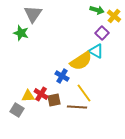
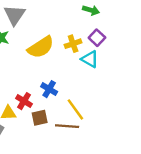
yellow cross: (114, 16) -> (73, 44), moved, turned 32
yellow semicircle: (81, 61) -> (41, 47), moved
red cross: (41, 94) -> (24, 101), moved

